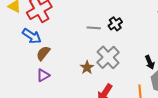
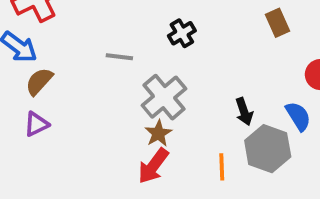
gray line: (94, 28) -> (119, 57), moved
brown star: (87, 67) -> (158, 133), moved

